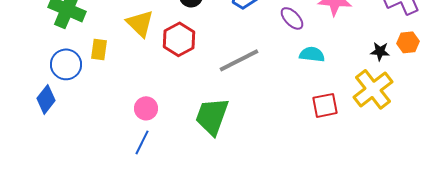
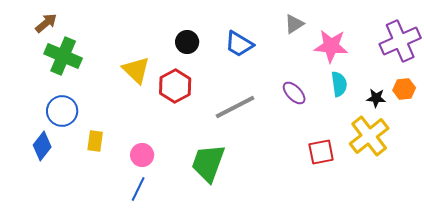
purple ellipse: (292, 18) -> (294, 93), moved
yellow rectangle: (99, 49) -> (95, 141), moved
cyan semicircle: (312, 54) -> (339, 84), moved, turned 75

